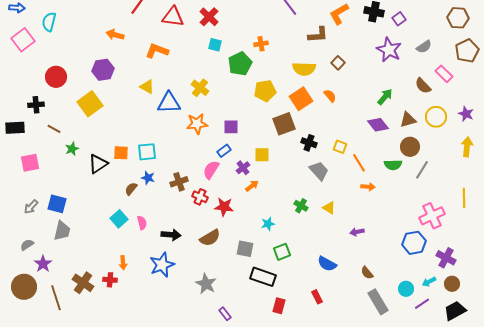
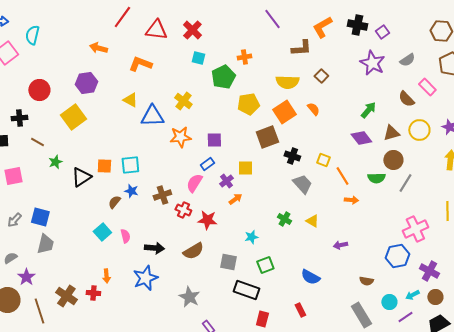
brown semicircle: (367, 273) -> (366, 281), moved, turned -40

